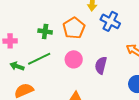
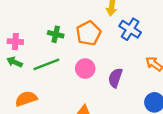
green arrow: (17, 66) -> (15, 62), moved

